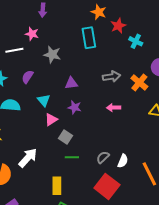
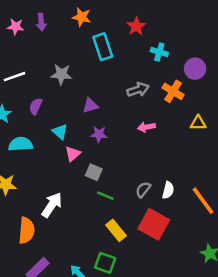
orange star: (99, 12) -> (82, 17), moved
pink star: (32, 34) -> (16, 27), moved
cyan cross: (136, 41) -> (159, 52), moved
green line: (72, 157) -> (105, 196), turned 32
yellow rectangle: (57, 186) -> (116, 230), moved, turned -30

